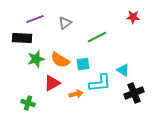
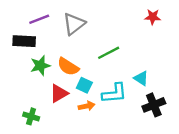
gray triangle: (65, 23) -> (74, 24), size x1.5
green line: (97, 37) -> (109, 53), moved
cyan square: (83, 64) -> (84, 85), moved, turned 32

